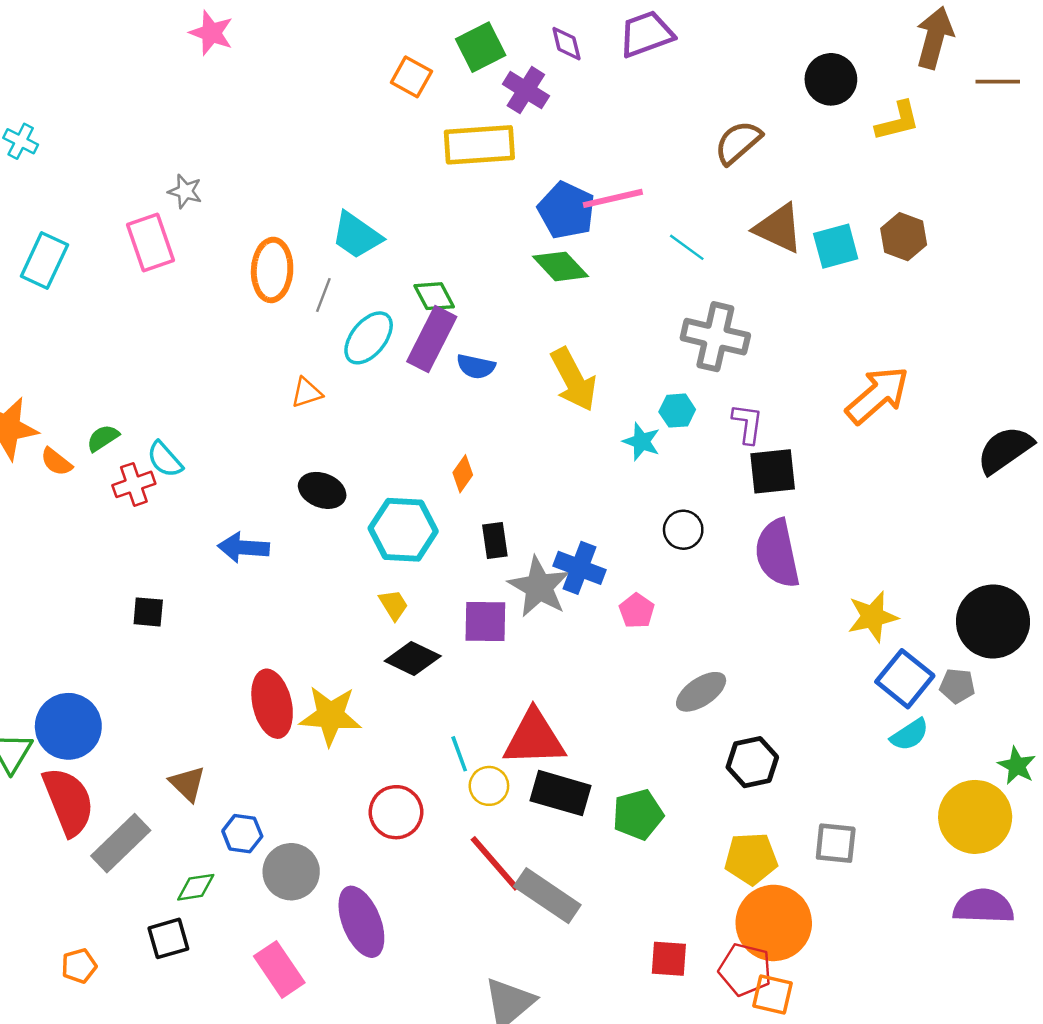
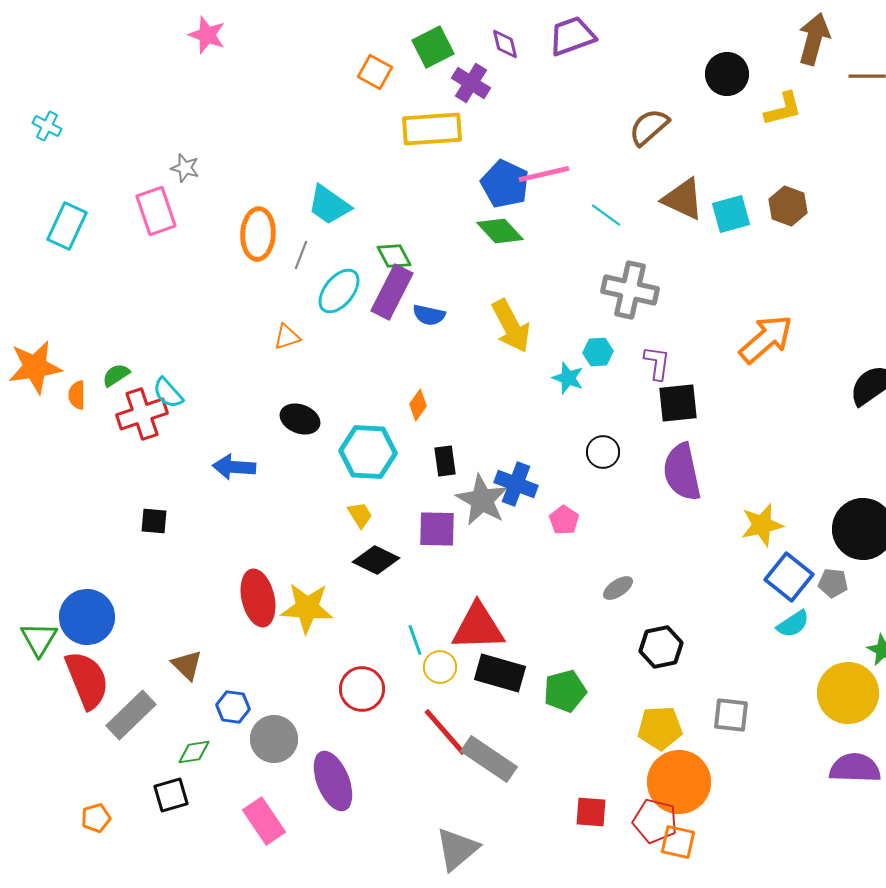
orange semicircle: (56, 462) -> (77, 395), turned 52
red cross: (134, 484) -> (142, 414), size x1.4
gray ellipse: (701, 692) -> (618, 588), size x0.7

